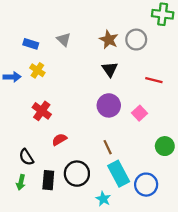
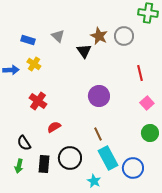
black triangle: (110, 69) -> (84, 51), moved
red line: (154, 80) -> (140, 73), turned 63
pink square: (140, 113) -> (147, 103), moved

